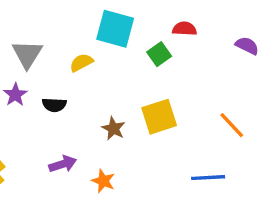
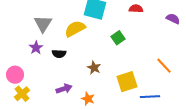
green square: (159, 54) -> (118, 38), moved
yellow semicircle: (81, 63) -> (75, 29), size x1.5
yellow square: (159, 117) -> (127, 82), moved

